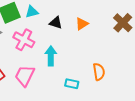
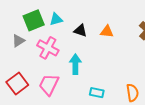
orange triangle: (82, 24) -> (107, 32), turned 40
orange semicircle: (99, 72) -> (132, 93), moved

